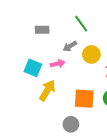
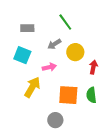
pink arrow: (58, 64) -> (49, 67), moved
cyan square: (33, 68) -> (22, 55), moved

